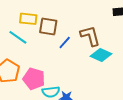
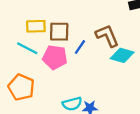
pink pentagon: (34, 79) -> (55, 57), moved

